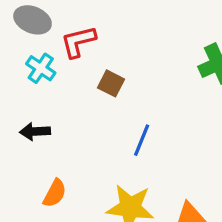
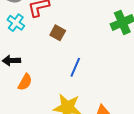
orange semicircle: (55, 193) -> (25, 82), moved

